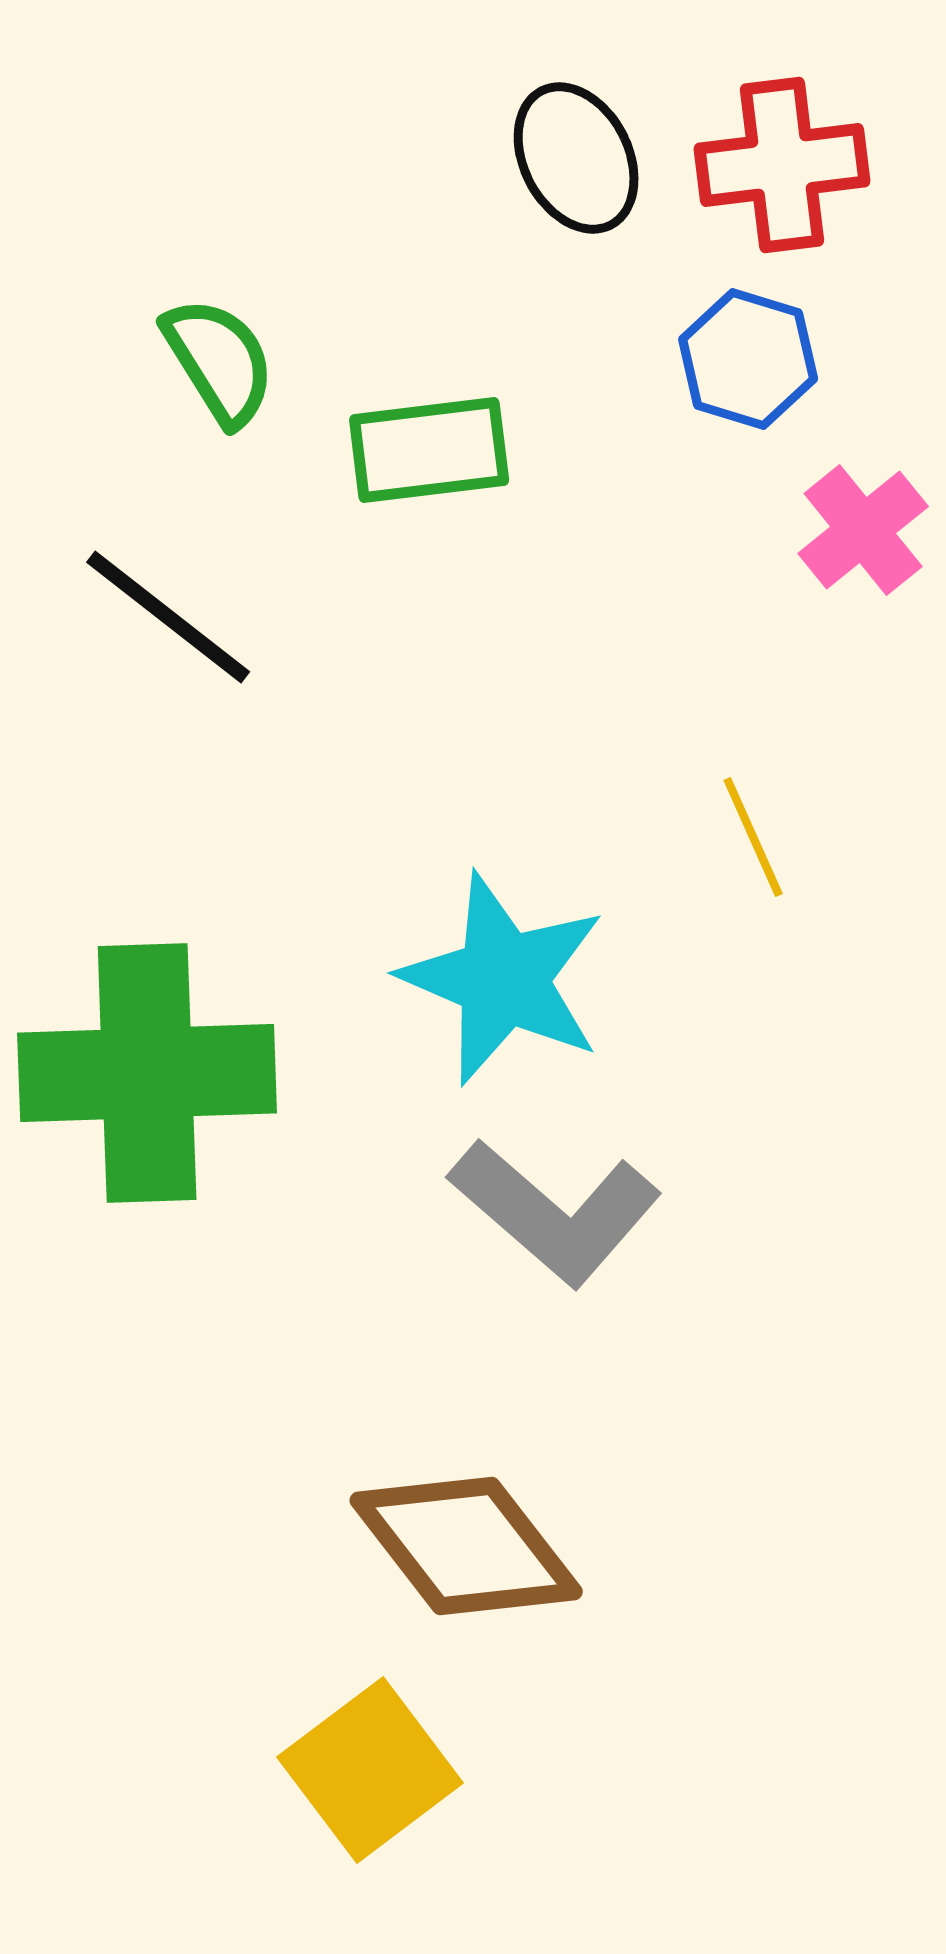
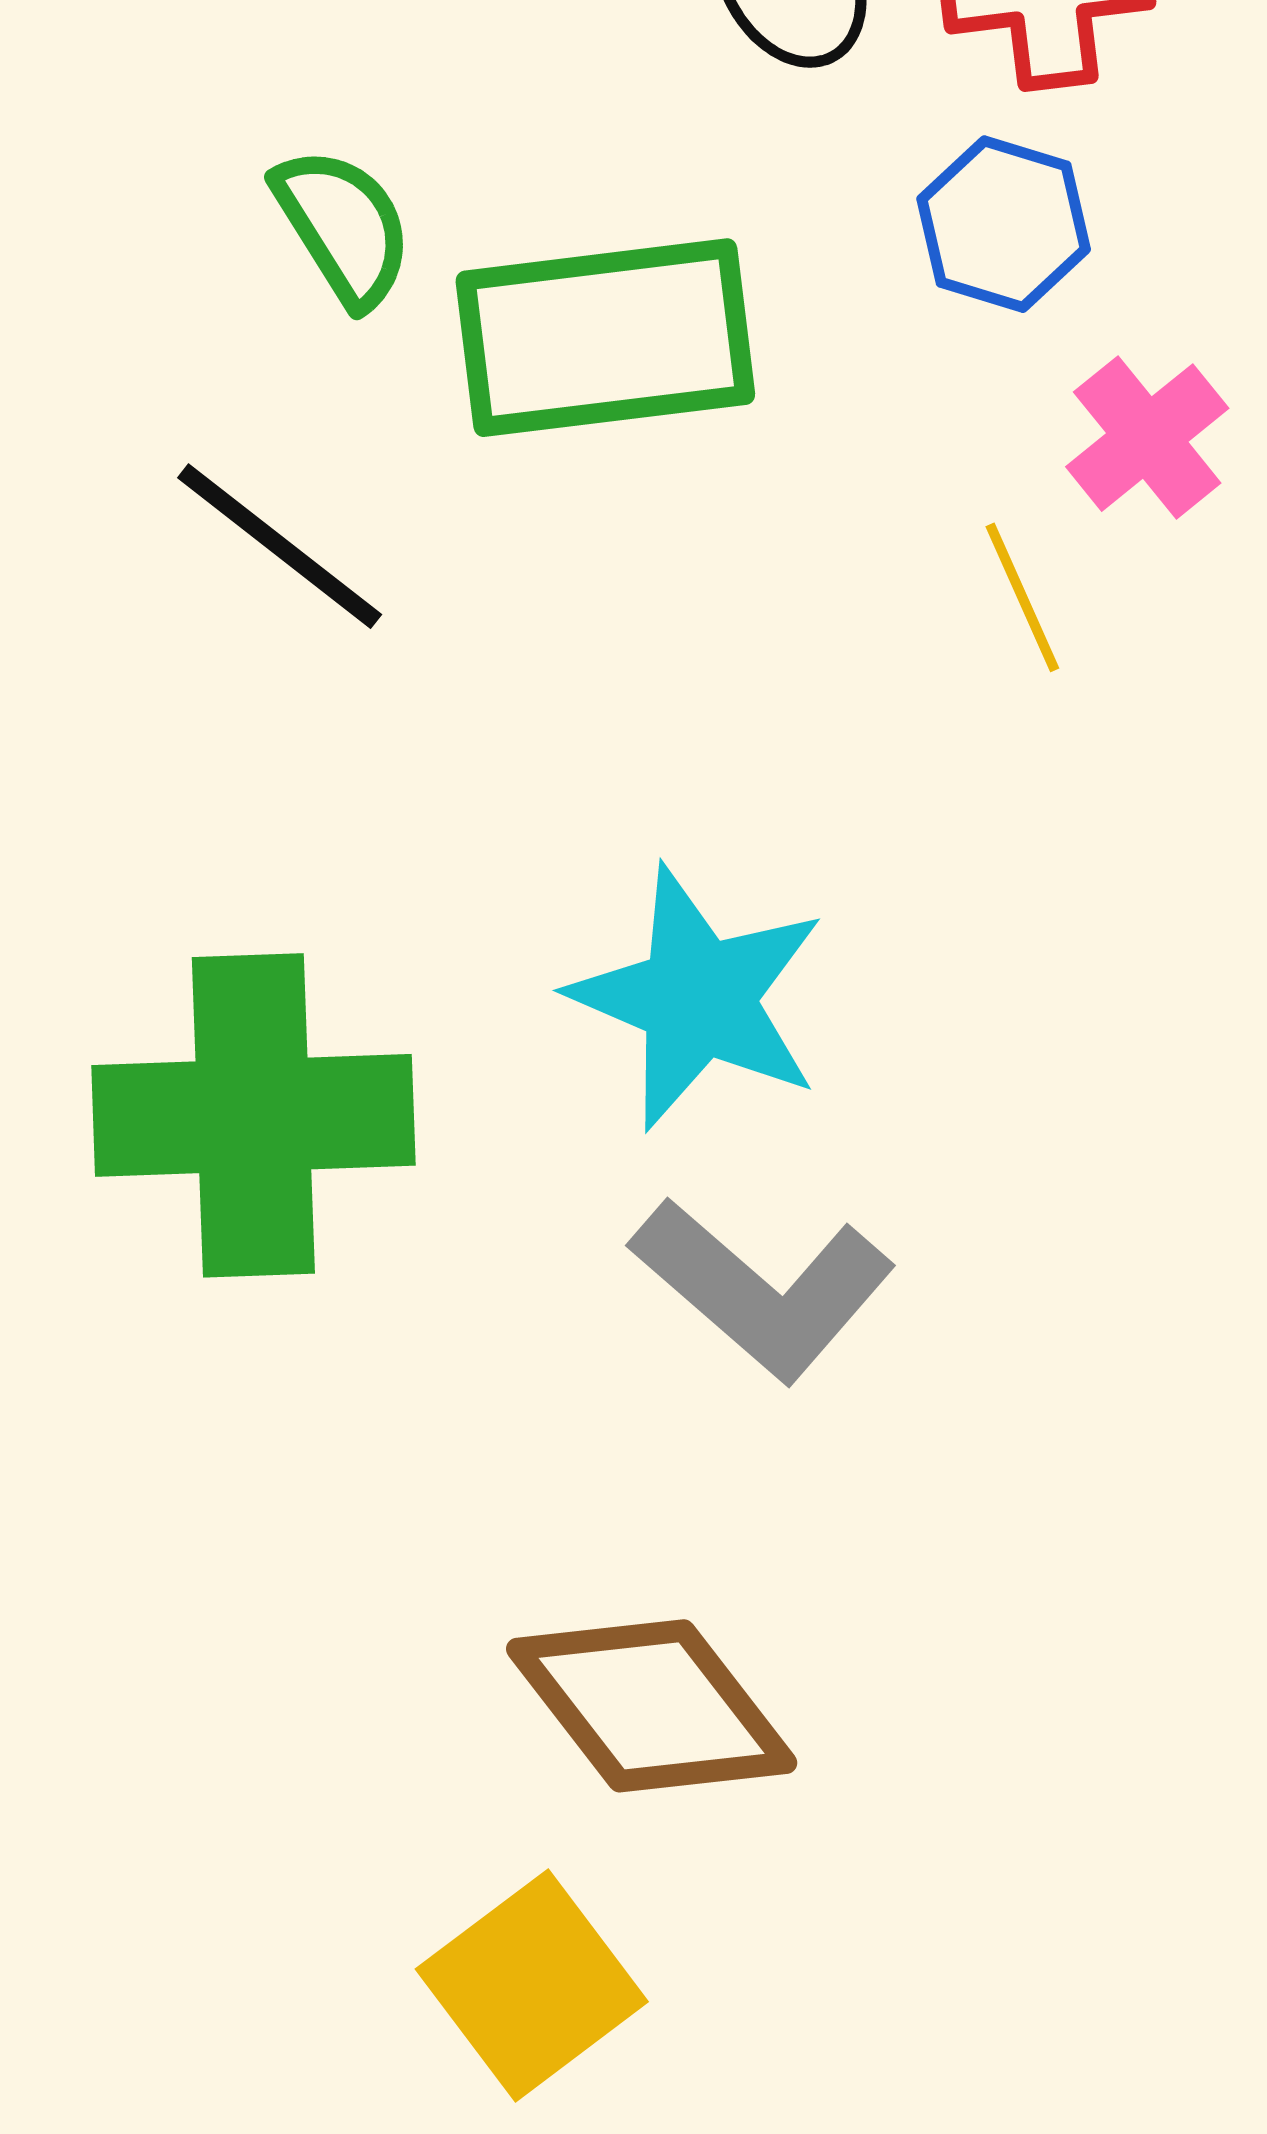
green rectangle: (429, 450) -> (605, 338), size x1.5
yellow line: (753, 837) -> (1022, 597), moved

